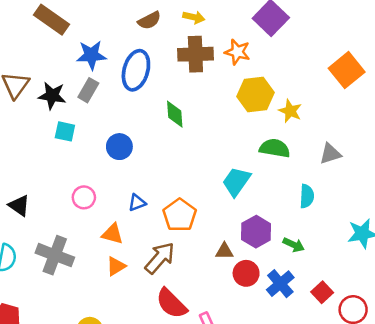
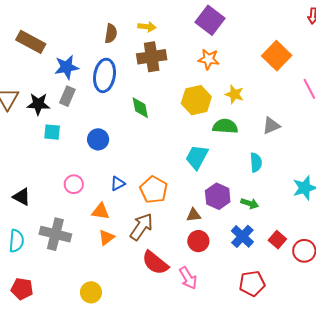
brown semicircle: (149, 20) -> (111, 33), turned -48
orange star: (237, 52) -> (209, 59), moved
yellow hexagon: (255, 94) -> (196, 100), moved
red circle: (246, 273) -> (198, 241), moved

